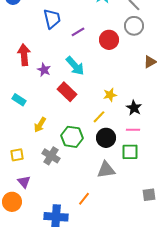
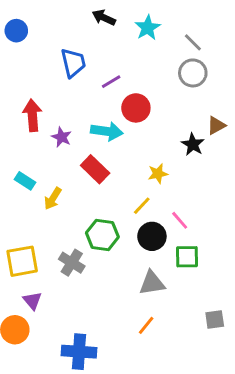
red circle: (109, 40) -> (136, 108), moved
cyan arrow: (75, 66) -> (107, 131), turned -40
black star: (134, 108) -> (193, 144), moved
yellow arrow: (40, 125) -> (53, 198), moved
pink line: (133, 130) -> (180, 220), moved, turned 48
yellow square: (17, 155) -> (22, 261), size x1.6
orange line: (84, 199) -> (146, 325), moved

